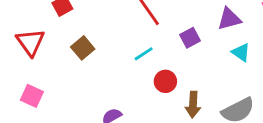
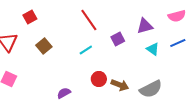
red circle: (165, 81) -> (99, 79), moved
brown arrow: (193, 105) -> (120, 85), turned -72

